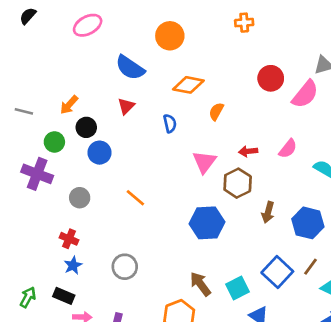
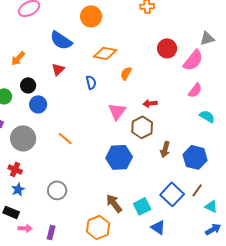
orange arrow: (69, 105) -> (18, 58), moved
pink semicircle: (288, 149) -> (195, 90), moved
gray circle: (80, 198) -> (23, 138), size x1.6

